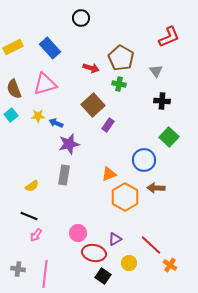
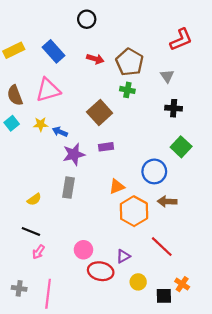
red arrow: (91, 68) -> (95, 59), moved
purple rectangle: (108, 125) -> (106, 147), moved, turned 48
red line: (151, 245) -> (162, 247), moved
black square: (103, 276) -> (164, 296), moved, turned -35

